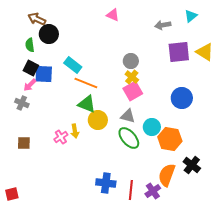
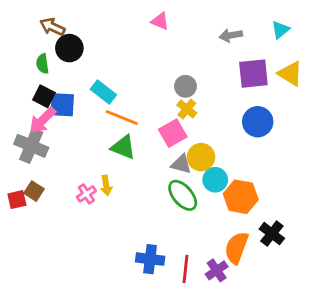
cyan triangle: (191, 16) -> (280, 30), moved
pink arrow: (30, 85) -> (42, 120), size x1.5
pink square: (133, 91) -> (173, 133), moved
blue circle: (182, 98) -> (258, 122), moved
gray cross: (22, 103) -> (31, 146), size x1.6
yellow circle: (98, 120) -> (201, 157), moved
brown square: (24, 143) -> (34, 191), moved, turned 32
red square: (12, 194) -> (17, 200), moved

